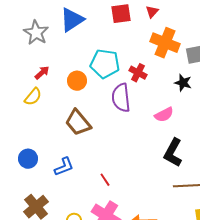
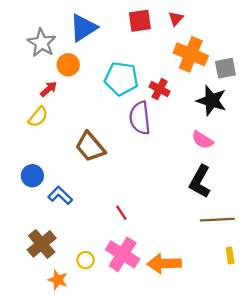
orange circle: (77, 81) -> (68, 65), moved
black star: (183, 83) -> (212, 101), size x1.5
pink semicircle: (164, 115) -> (202, 140), moved, turned 60
blue circle: (28, 159) -> (32, 176), moved
blue L-shape: (64, 167) -> (60, 195), moved, turned -115

